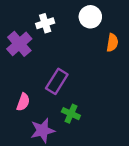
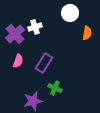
white cross: (45, 23) -> (35, 27), moved
pink semicircle: (23, 102) -> (18, 61), moved

